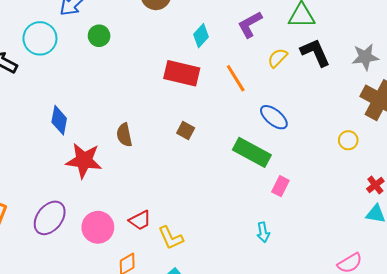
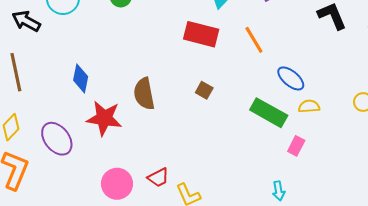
yellow semicircle: (277, 58) -> (309, 106), moved, turned 40
brown semicircle: (124, 135) -> (144, 94), size x1.4
purple ellipse: (50, 218) -> (57, 139), moved, turned -76

